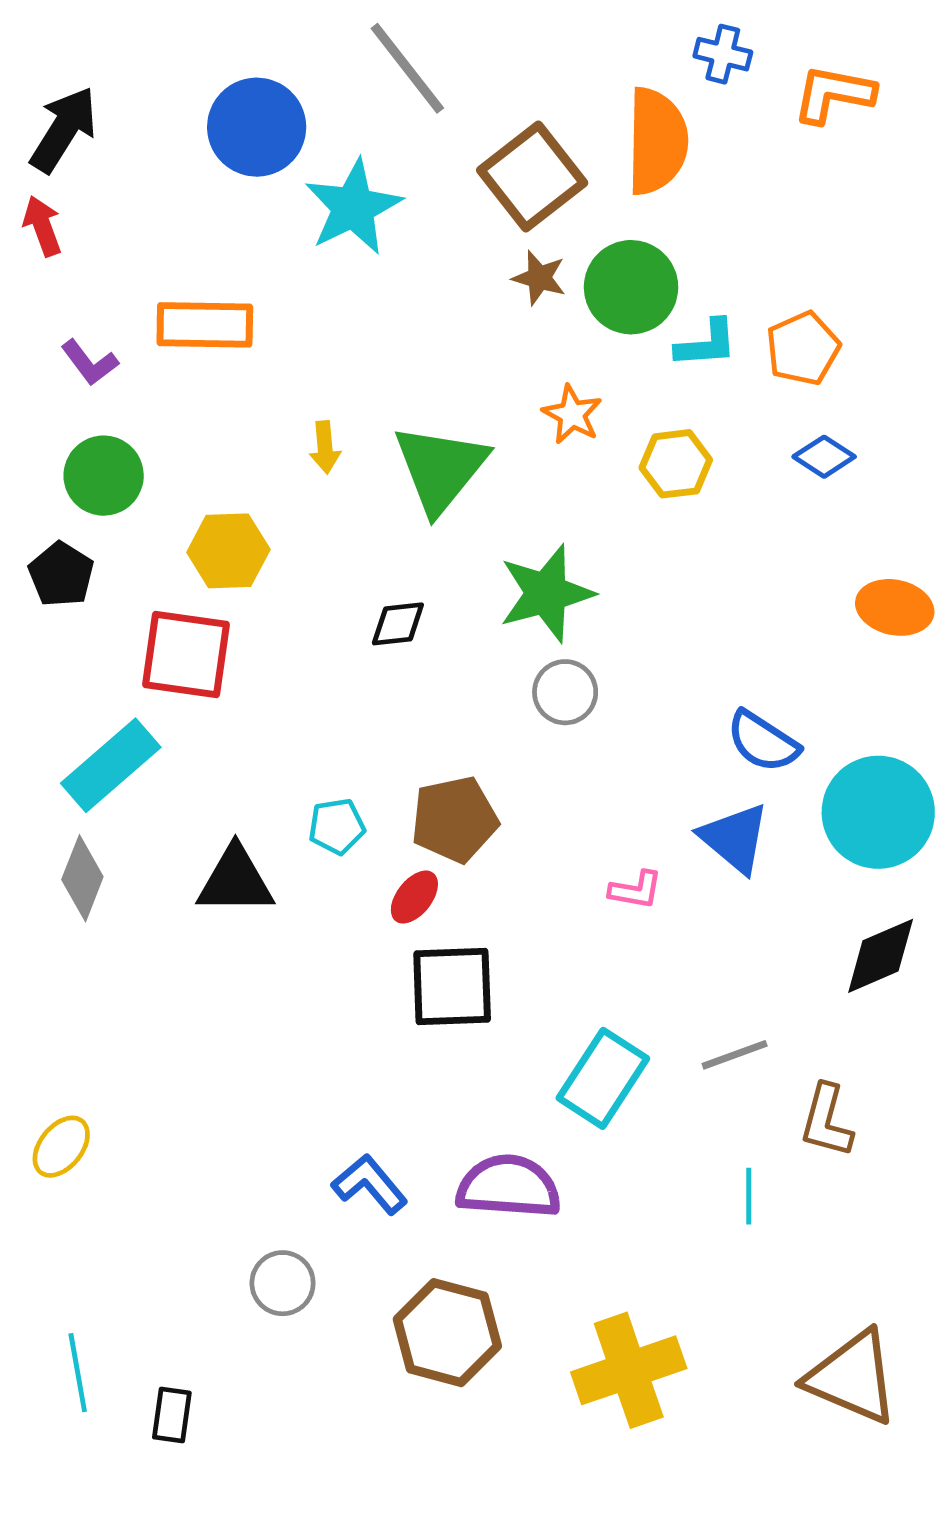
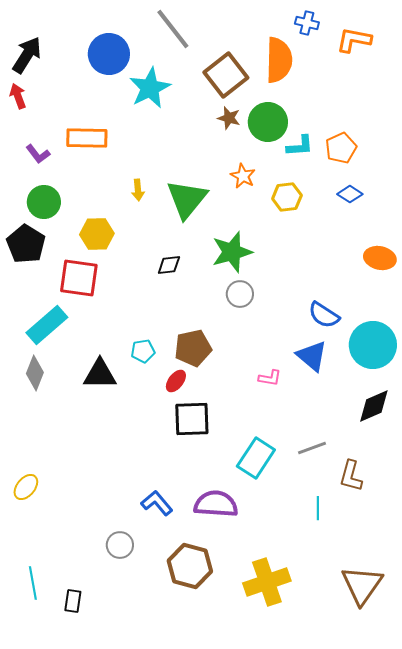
black pentagon: (61, 574) -> (26, 244), size x1.4
brown triangle: (852, 1377) -> (362, 585), turned 42

